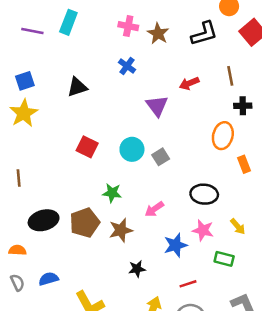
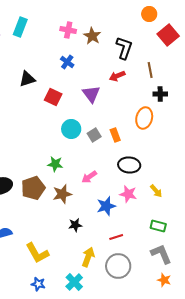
black L-shape: (204, 34) -> (124, 48), moved, turned -55
red square: (87, 147) -> (53, 97), moved
orange rectangle: (244, 164) -> (115, 135), moved
green rectangle: (224, 259) -> (158, 226), moved

